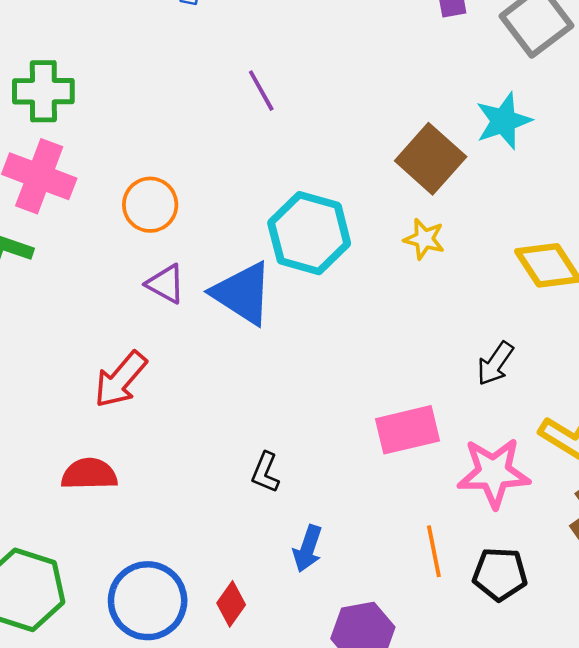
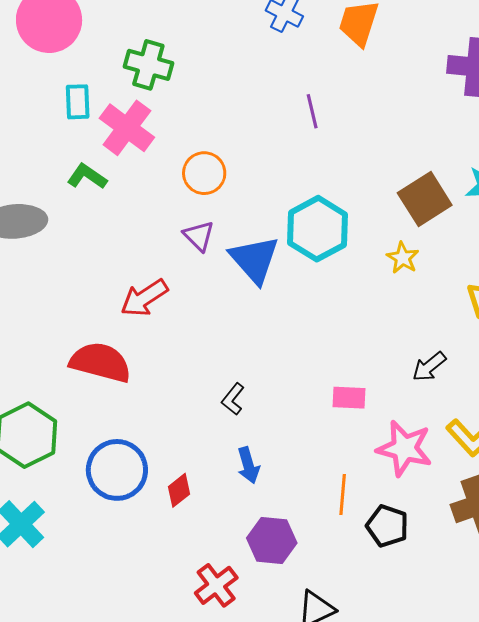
pink rectangle: (407, 430) -> (349, 398), size x0.7
red semicircle: (89, 474) -> (100, 362), size x1.4
blue arrow: (308, 549) -> (248, 465), turned -51

